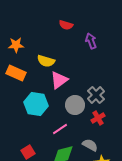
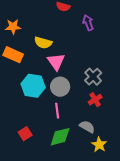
pink triangle: (59, 80) -> (56, 62), turned -30
gray circle: (75, 105) -> (60, 87), moved
pink line: (60, 129) -> (57, 111), turned -63

